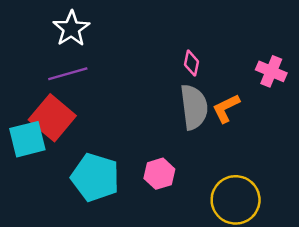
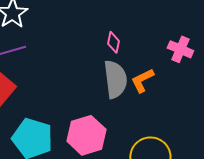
pink hexagon: (159, 174) -> (86, 135), size x1.5

